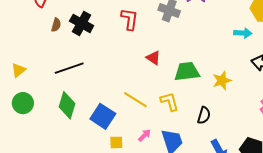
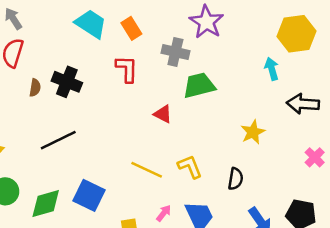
cyan arrow: (243, 33) -> (272, 69), turned -102
green trapezoid: (187, 72) -> (199, 85), moved
green diamond: (67, 105) -> (46, 203), moved, turned 64
blue square: (103, 116) -> (89, 195), moved

